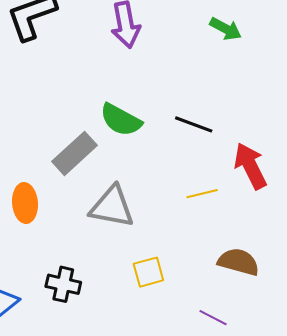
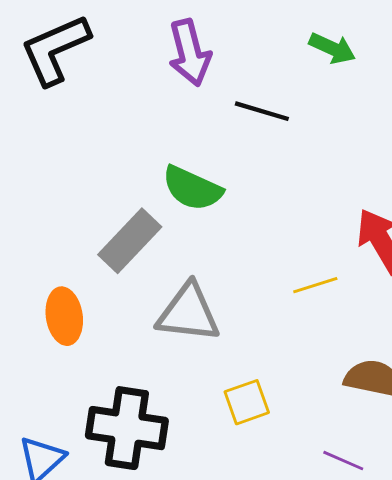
black line: (194, 124) -> (262, 111), moved
black cross: (63, 284) -> (127, 428), size x1.6

